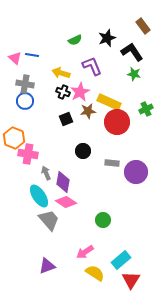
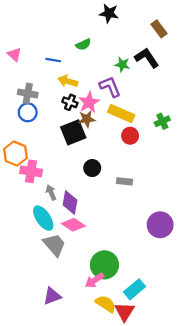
black star: (107, 38) -> (109, 13), moved, turned 30
blue line: (32, 55) -> (53, 60), moved
pink triangle: (15, 58) -> (14, 54), moved
purple L-shape: (92, 66) -> (110, 87), moved
green star: (134, 74) -> (122, 64), moved
brown star: (88, 111) -> (87, 119), moved
black square: (66, 119) -> (73, 132), size x1.6
red circle: (117, 122) -> (130, 136), size x0.6
purple circle: (136, 172) -> (160, 225), moved
green circle: (103, 220) -> (104, 265), moved, size x1.6
red triangle: (131, 280) -> (125, 312), moved

